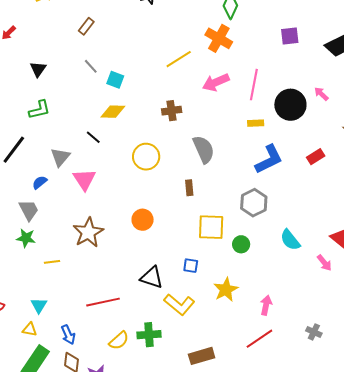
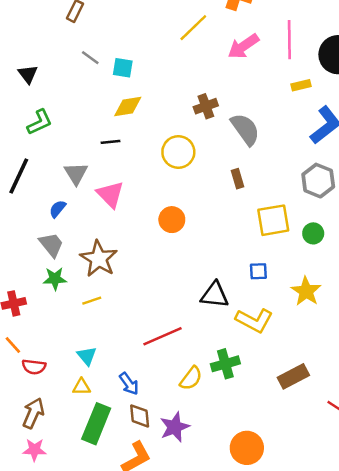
brown cross: (172, 111) -> (206, 106), moved
black line: (93, 137) -> (110, 142), turned -35
orange circle: (143, 220) -> (172, 220), moved
brown star: (88, 232) -> (99, 259), moved

